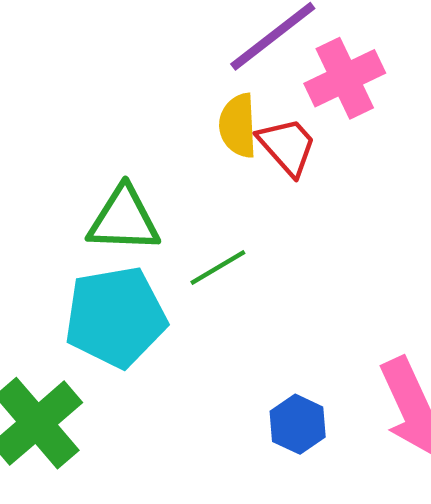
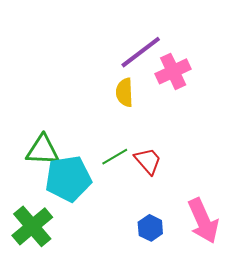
red trapezoid: (287, 146) -> (148, 161), moved
green triangle: (124, 220) -> (43, 150), moved

